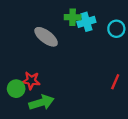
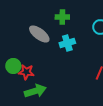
cyan cross: (86, 22) -> (67, 43), moved
green circle: (16, 89) -> (13, 66), moved

